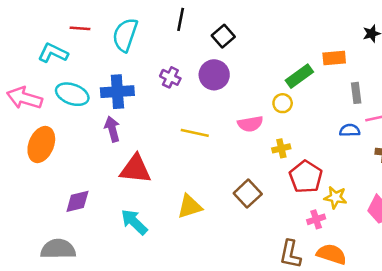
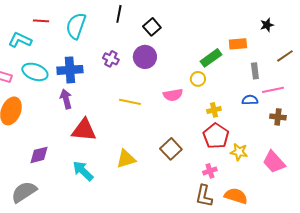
yellow cross: (281, 148) -> (214, 110), moved
pink cross: (316, 219) -> (210, 171), moved
gray semicircle: (58, 249) -> (24, 192), turned -32

